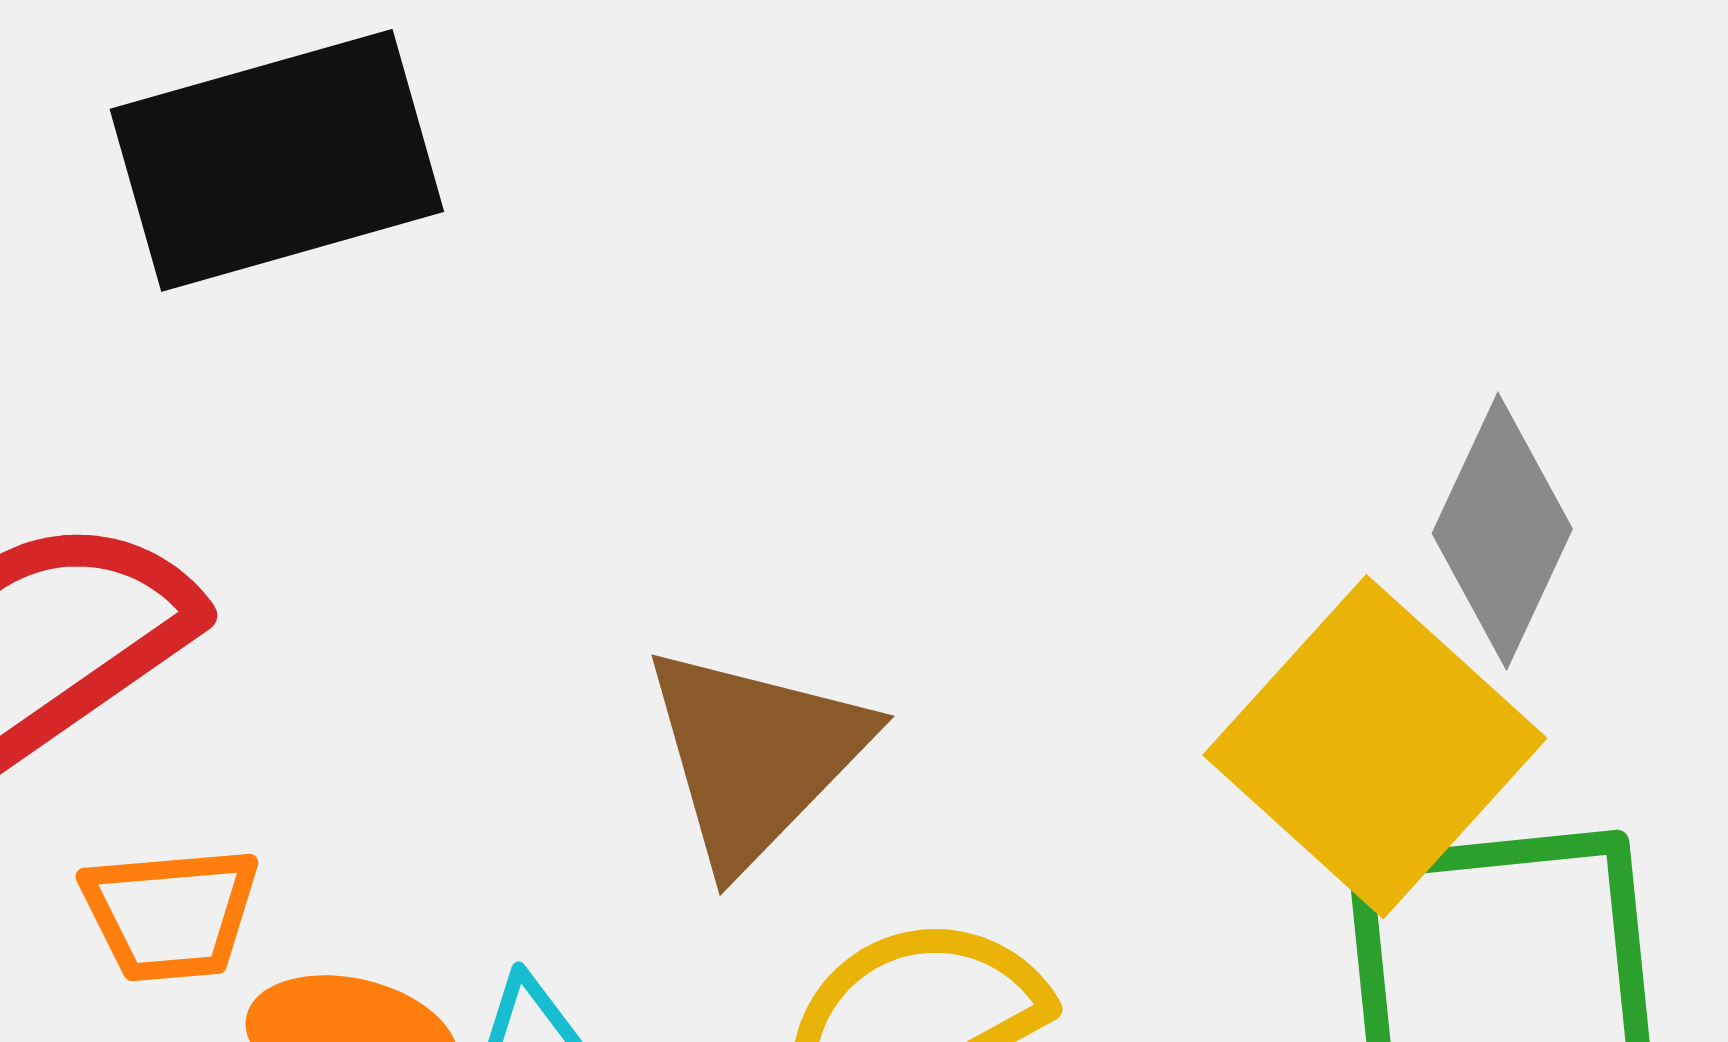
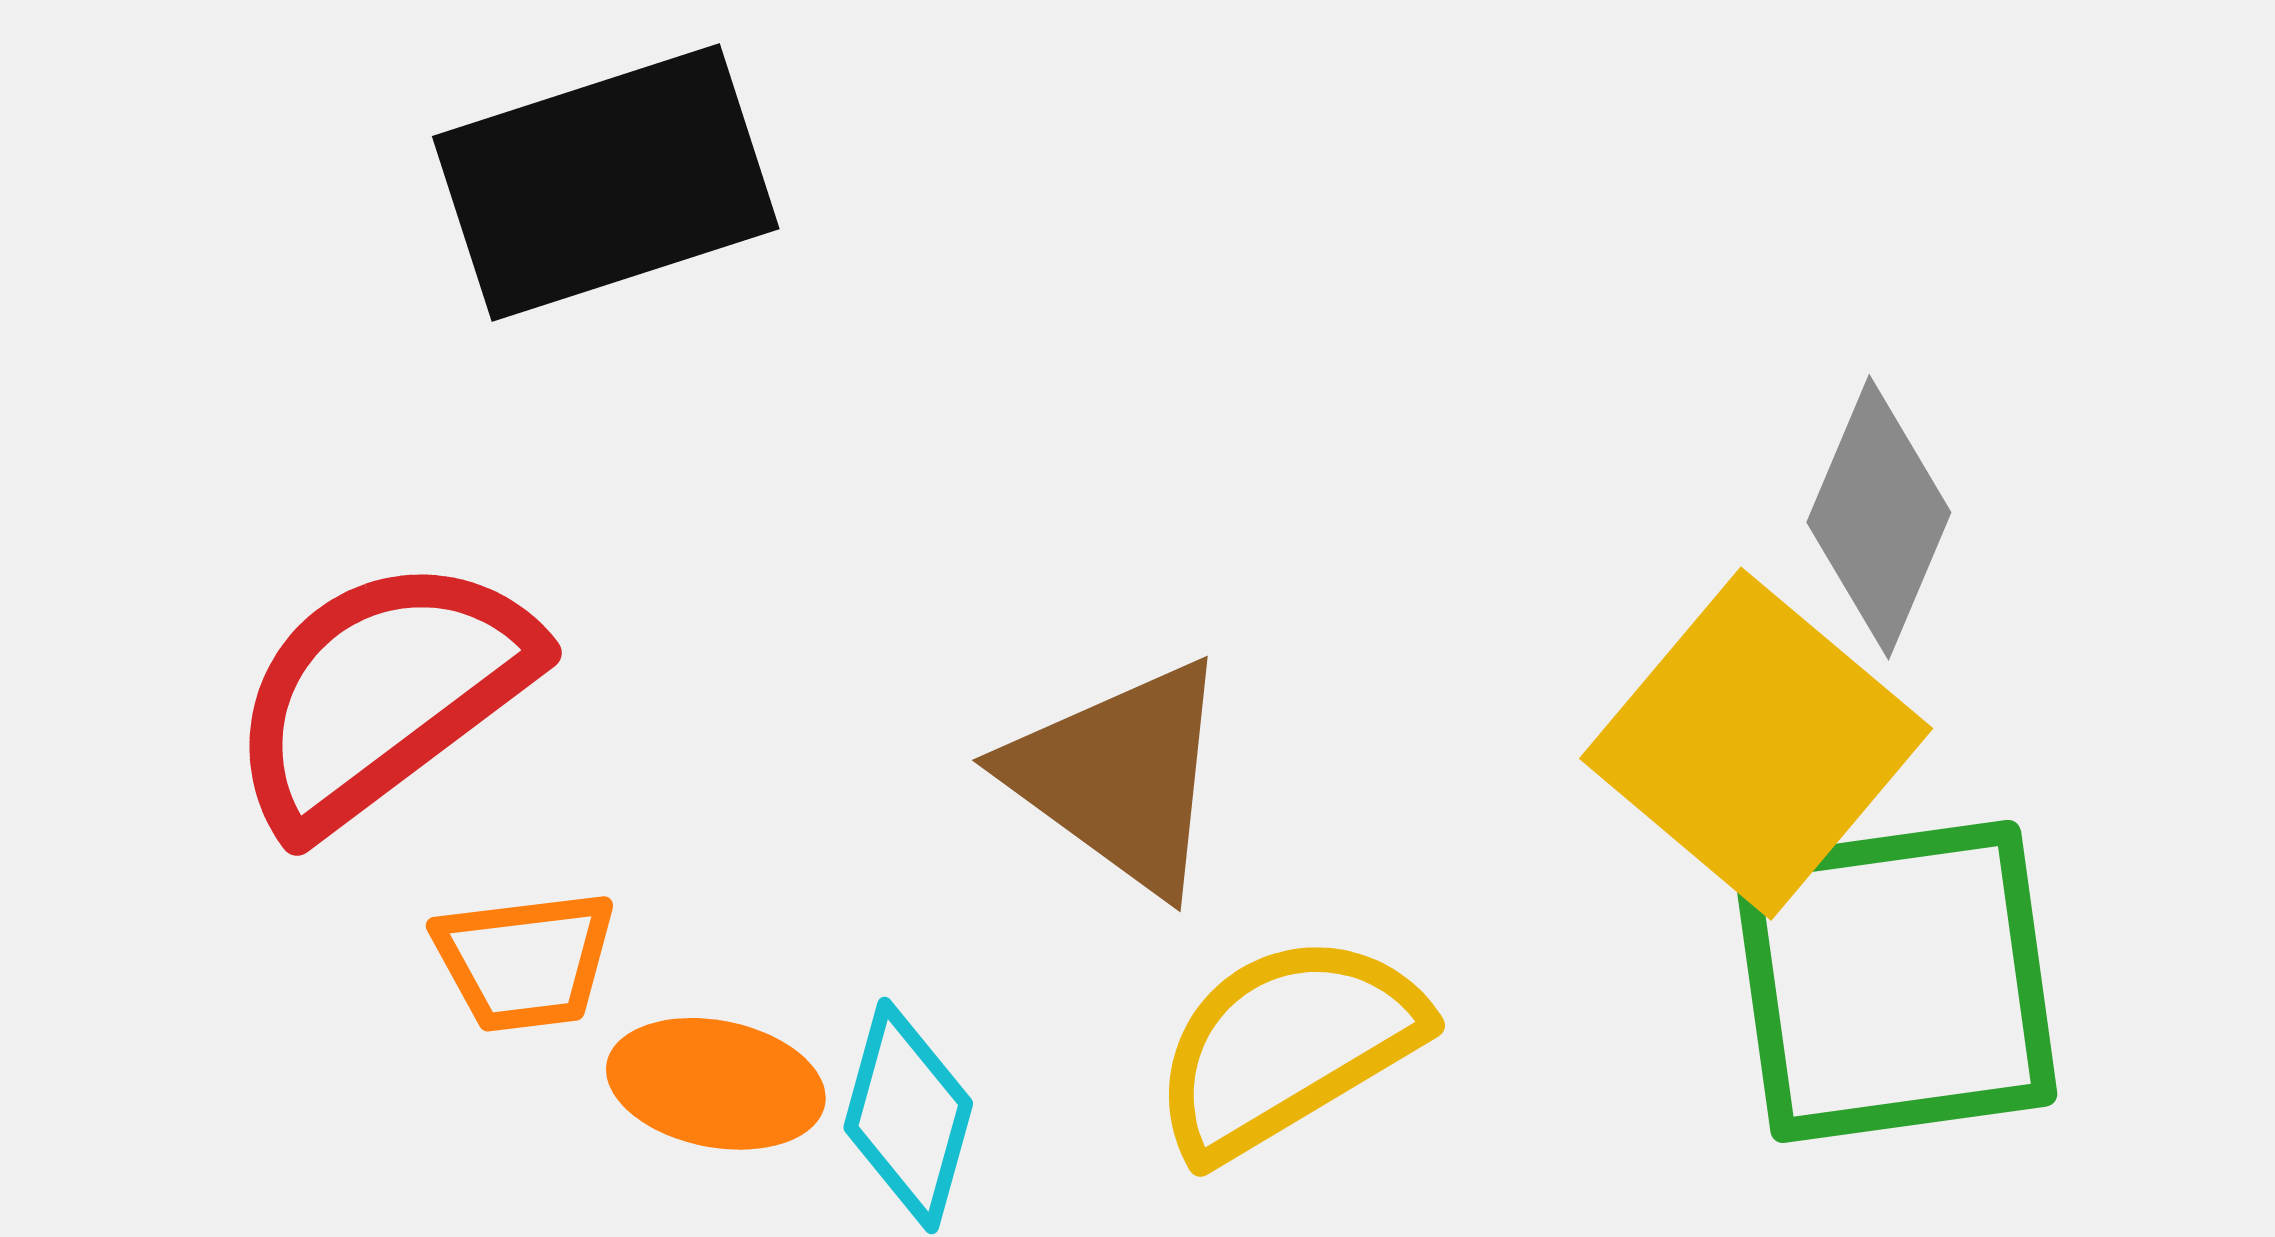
brown triangle: (755, 755) -> (1120, 776), turned -36

